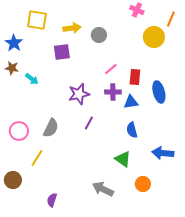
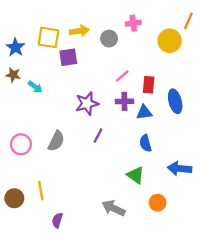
pink cross: (137, 10) -> (133, 23), moved, turned -32
yellow square: (37, 20) -> (48, 37), moved
yellow line: (37, 158) -> (41, 191), moved, turned -42

